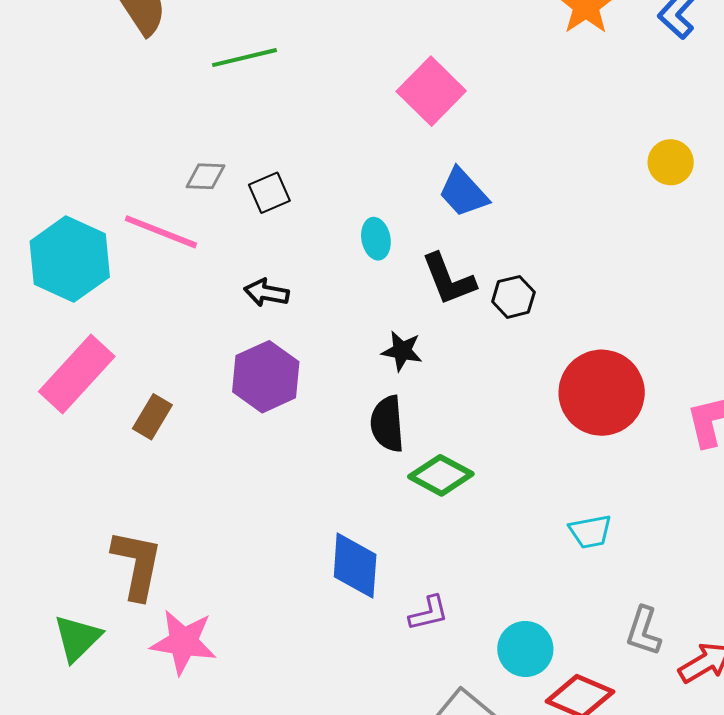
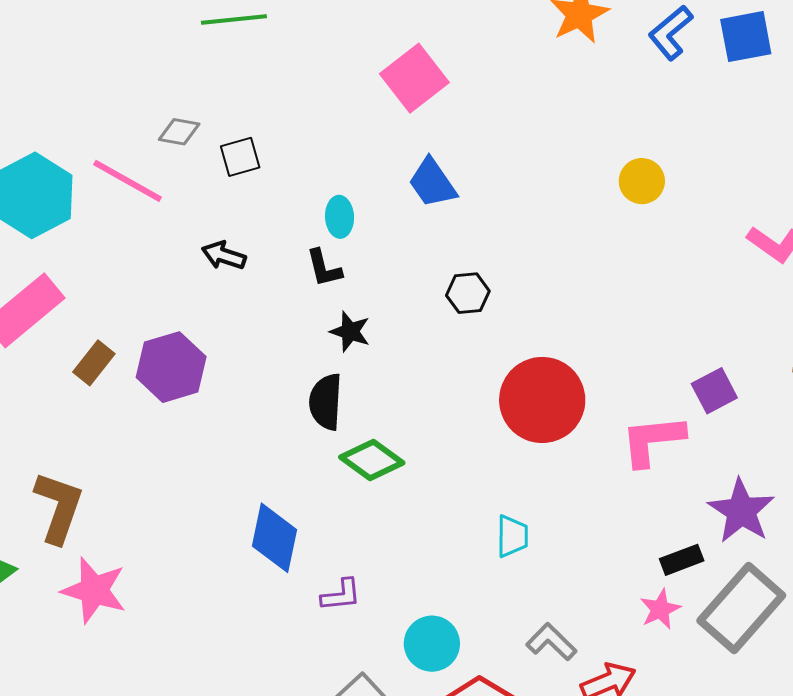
black L-shape: (449, 279) -> (324, 268), moved, size x0.7
purple hexagon: (266, 377) -> (171, 367), moved
cyan trapezoid: (590, 532) -> (512, 536), turned -87
gray L-shape: (644, 631) -> (551, 642), turned 108

